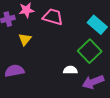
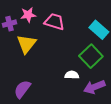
yellow triangle: (25, 39) -> (26, 44), size x1.5
purple semicircle: (14, 71) -> (22, 89), moved, turned -42

